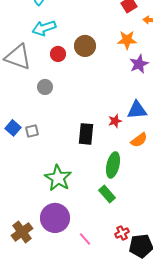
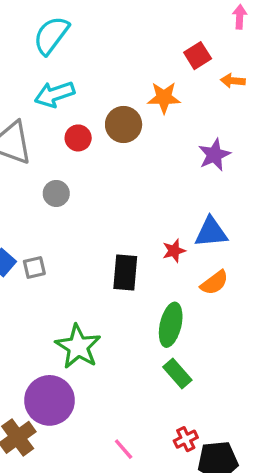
orange star: (127, 40) -> (164, 98), moved
green rectangle: (107, 194) -> (177, 373), moved
purple circle: (55, 218) -> (49, 400), moved

